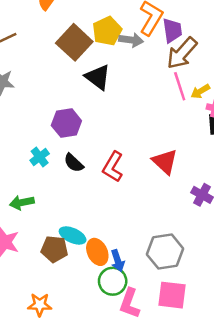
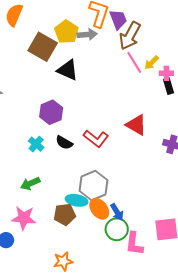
red L-shape: (113, 167) -> (96, 138), turned -70
gray hexagon: (165, 251) -> (93, 185), moved

